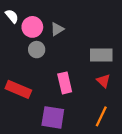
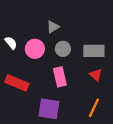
white semicircle: (12, 16) -> (11, 43), moved
pink circle: (32, 27) -> (35, 49), moved
gray circle: (37, 50) -> (63, 49), moved

